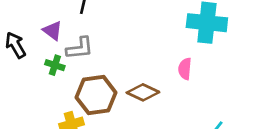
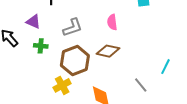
gray L-shape: (80, 48) -> (73, 28), moved
pink semicircle: (185, 69) -> (112, 22), moved

